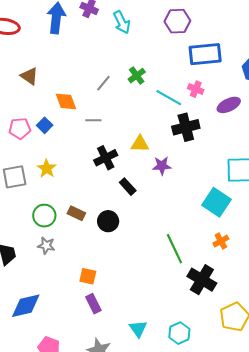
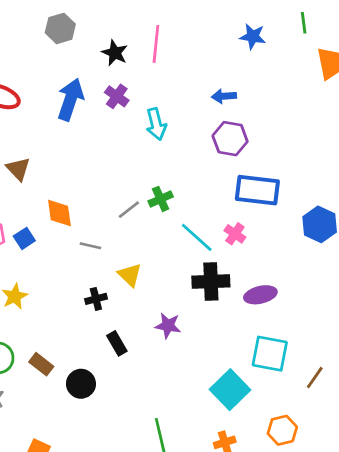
gray line: (103, 83) -> (129, 210), moved
purple ellipse: (229, 105) -> (260, 295), moved
yellow triangle: (140, 144) -> (130, 275), moved, turned 30
black cross: (106, 158) -> (96, 299), size x0.7

